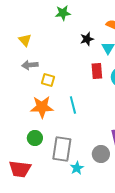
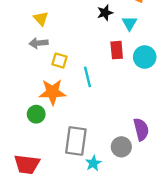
yellow triangle: (25, 40) -> (41, 19), moved
cyan line: (73, 105) -> (87, 77), moved
green circle: (35, 138) -> (36, 114), moved

